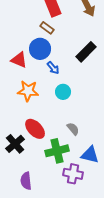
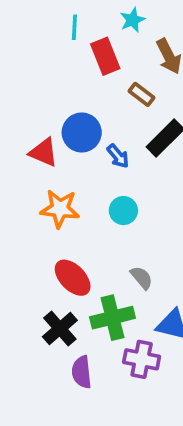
brown rectangle: (47, 28) -> (142, 94), moved
blue arrow: (53, 68) -> (118, 156), moved
black cross: (15, 144) -> (60, 329), moved
purple semicircle: (26, 181) -> (82, 372), moved

